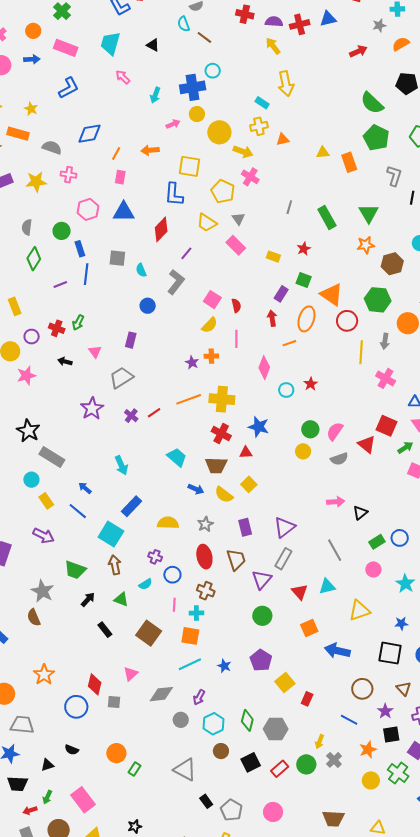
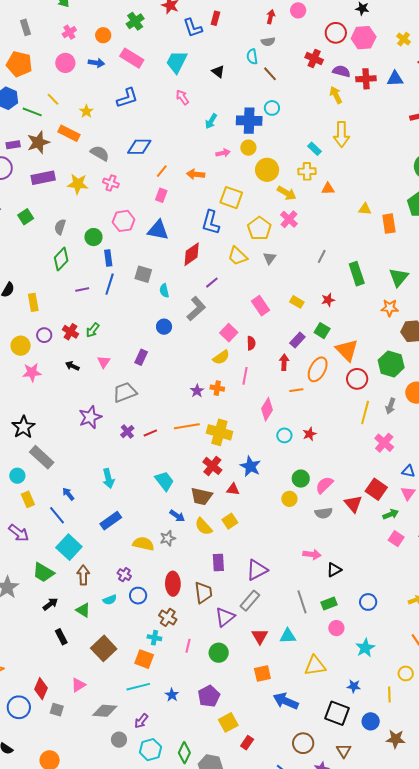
pink rectangle: (236, 245) -> (261, 306), moved
gray star: (205, 524) -> (168, 538), moved
cyan square: (111, 534) -> (69, 547), moved
green rectangle: (377, 542) -> (329, 604), moved
pink line: (174, 605) -> (188, 646), moved

